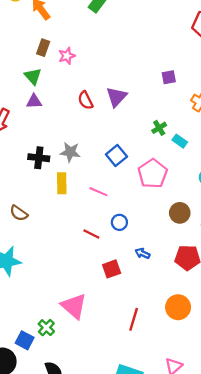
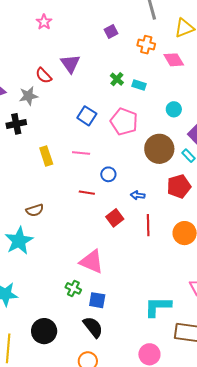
pink star: (67, 56) -> (44, 22), moved
gray star: (70, 152) -> (28, 96), moved
black cross: (39, 158) -> (16, 124), moved
brown semicircle: (19, 213) -> (35, 210), moved, turned -36
brown circle: (180, 213) -> (159, 149), size x1.5
red line: (134, 319) -> (148, 225), moved
blue square: (25, 340) -> (97, 300), moved

